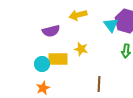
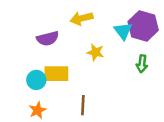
yellow star: (81, 49) -> (95, 52), moved
brown line: (99, 84) -> (83, 105), moved

